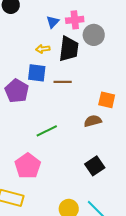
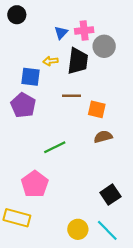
blue square: (37, 73) -> (31, 77), moved
orange square: (107, 100) -> (97, 109), moved
black square: (95, 166) -> (110, 195), moved

